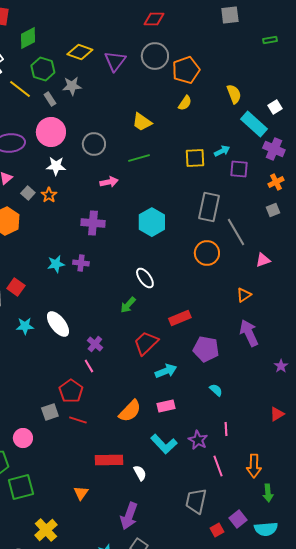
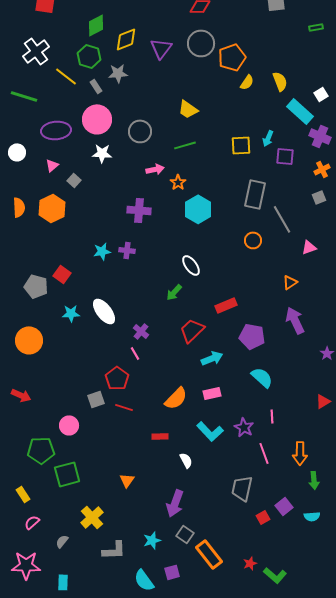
green diamond: (28, 38) -> (96, 25), moved
yellow diamond: (80, 52) -> (126, 39), turned -40
yellow semicircle: (185, 103) -> (247, 82), moved
cyan arrow: (222, 151) -> (268, 138), turned 140
orange star: (49, 195) -> (178, 182), moved
orange circle: (207, 253) -> (253, 240), size x0.7
cyan semicircle: (216, 390) -> (262, 377), size x1.6
red rectangle: (109, 460) -> (160, 436), moved, size x0.6
cyan semicircle: (266, 529) -> (312, 516), size x0.7

